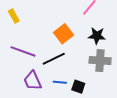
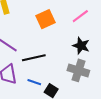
orange square: (64, 34) -> (46, 19), moved

